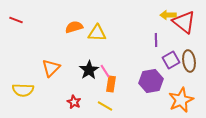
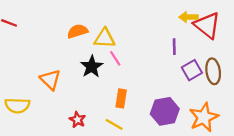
orange triangle: (51, 68) -> (50, 80), turned -30
black star: (89, 70) -> (92, 67), moved
pink line: (105, 71) -> (115, 58), moved
purple hexagon: (151, 81) -> (165, 111), moved

